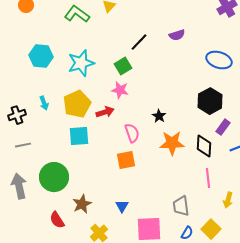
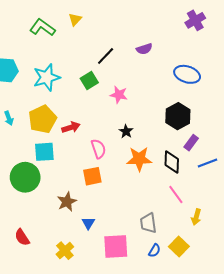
pink star: (120, 90) -> (119, 95), moved
green circle: (54, 177) -> (25, 177), moved
pink line: (208, 178) -> (176, 195), turned -30
brown star: (82, 204) -> (67, 202), moved

